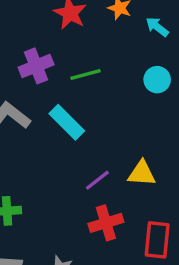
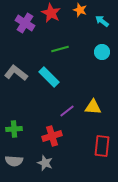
purple cross: (36, 66) -> (25, 23), moved, turned -36
red cross: (106, 223) -> (52, 136), moved

